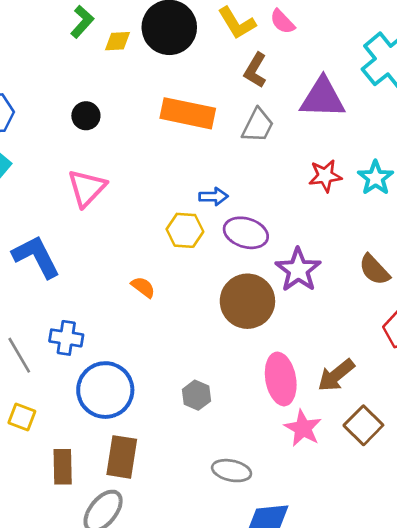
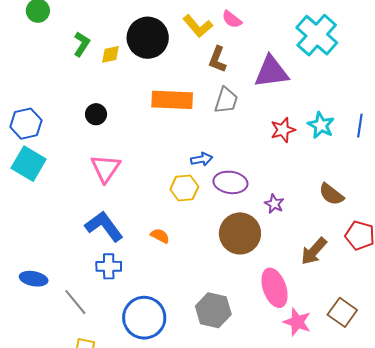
blue L-shape: (36, 257) -> (104, 226), moved
purple star: (298, 270) -> (274, 204), size x0.6
blue cross: (66, 338) -> (109, 266), moved
brown arrow: (336, 375) -> (314, 251), moved
gray hexagon: (197, 395) -> (213, 310), size x1.6

